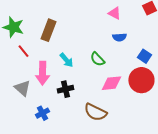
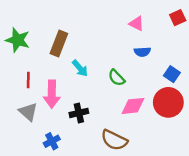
red line: (23, 51) -> (28, 80), moved, turned 40
cyan arrow: (66, 60) -> (80, 68), moved

